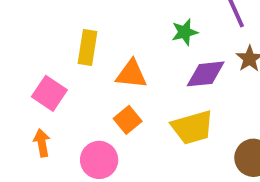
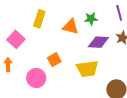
orange triangle: (131, 74) -> (70, 27), moved

